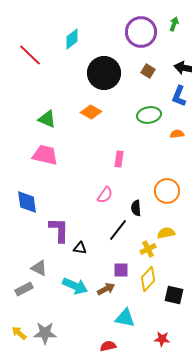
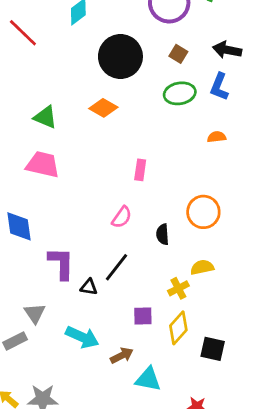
green ellipse: (149, 115) -> (180, 93), moved
black line: (118, 230) -> (116, 267), moved
gray triangle: (39, 268) -> (35, 313), turned 30
brown arrow: (106, 289) -> (122, 356), moved

